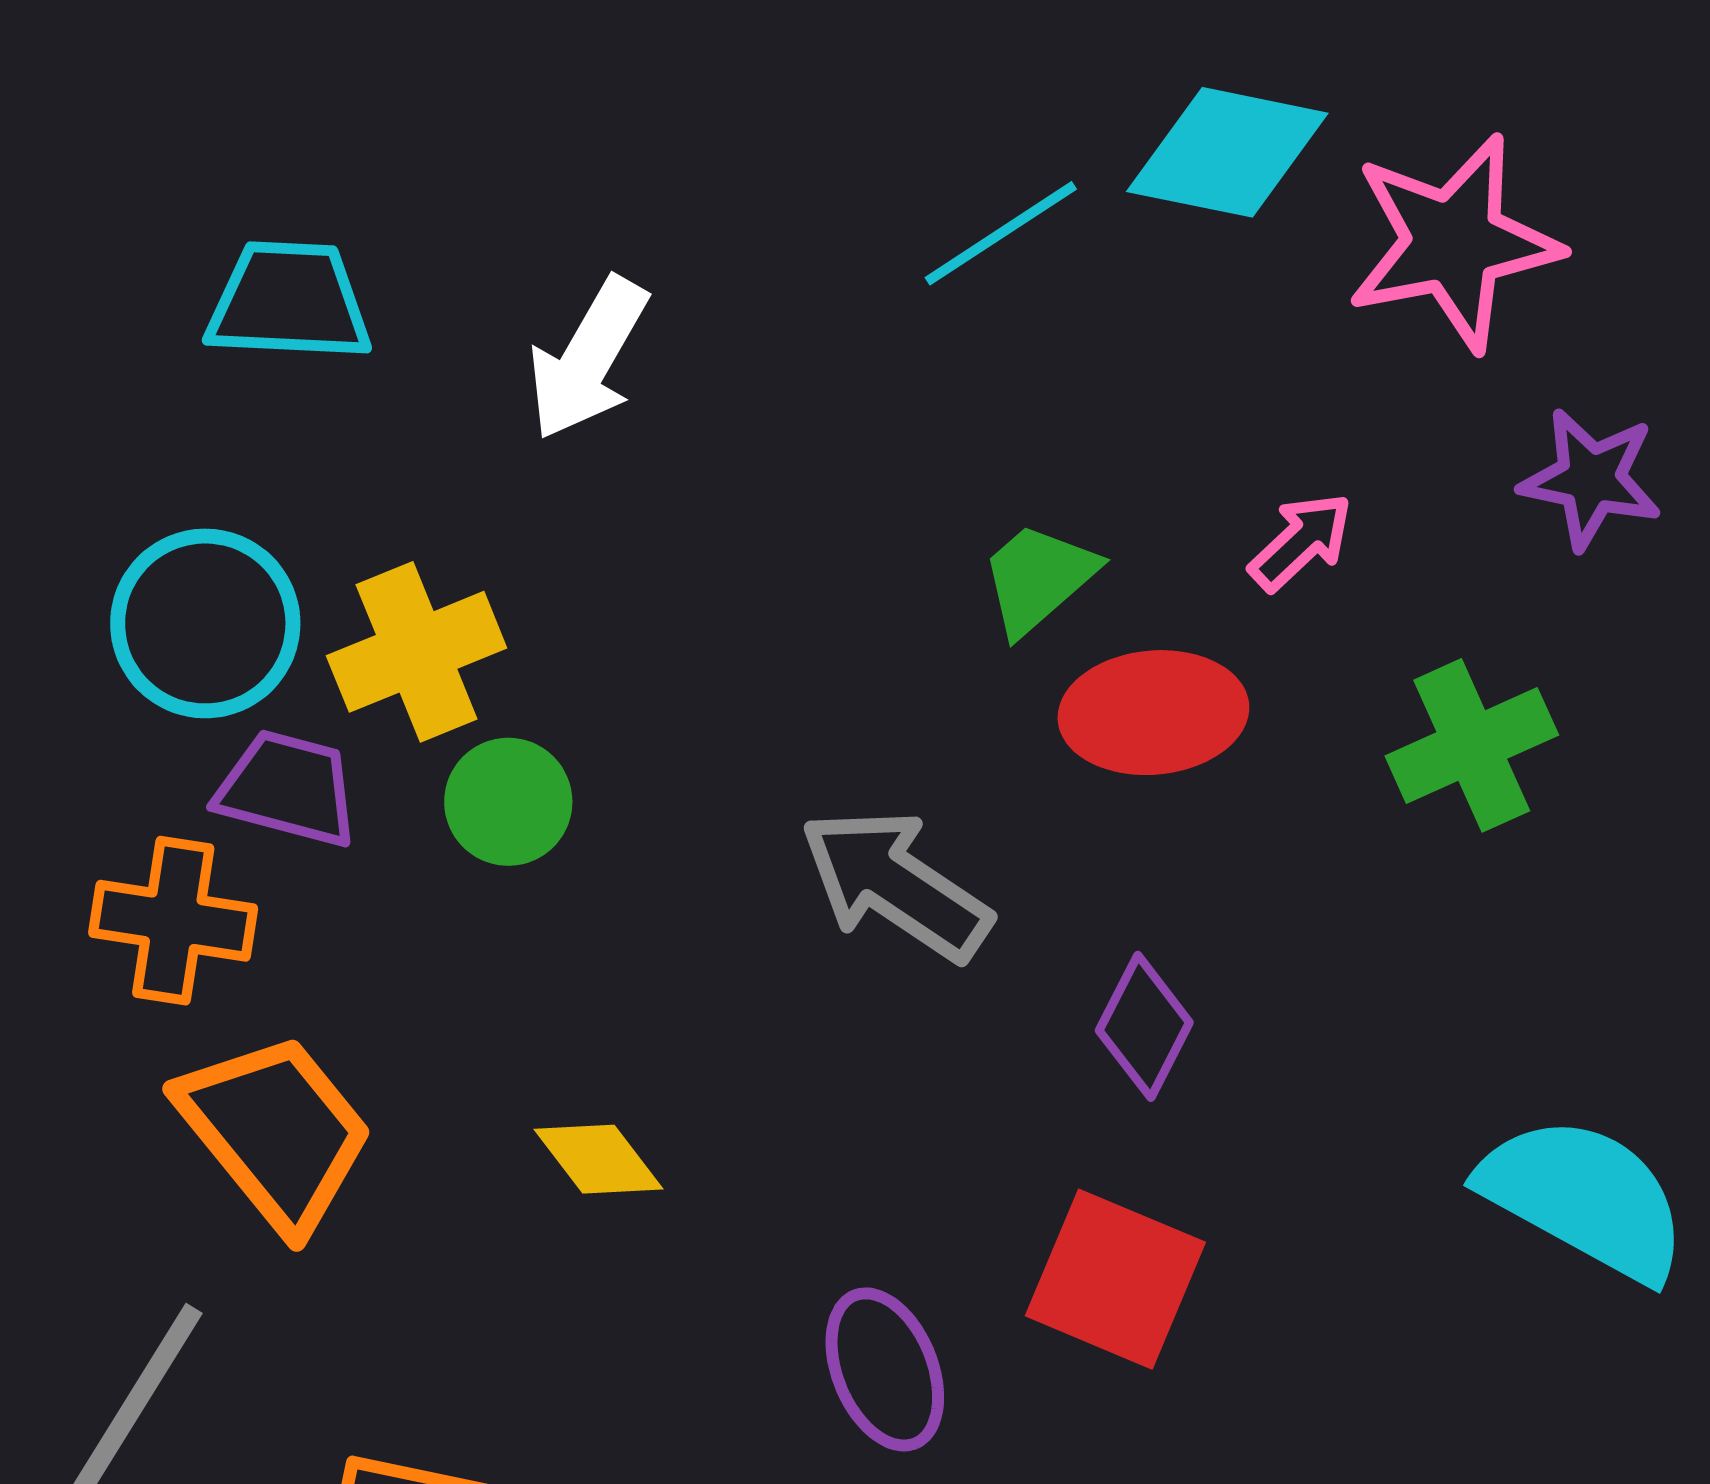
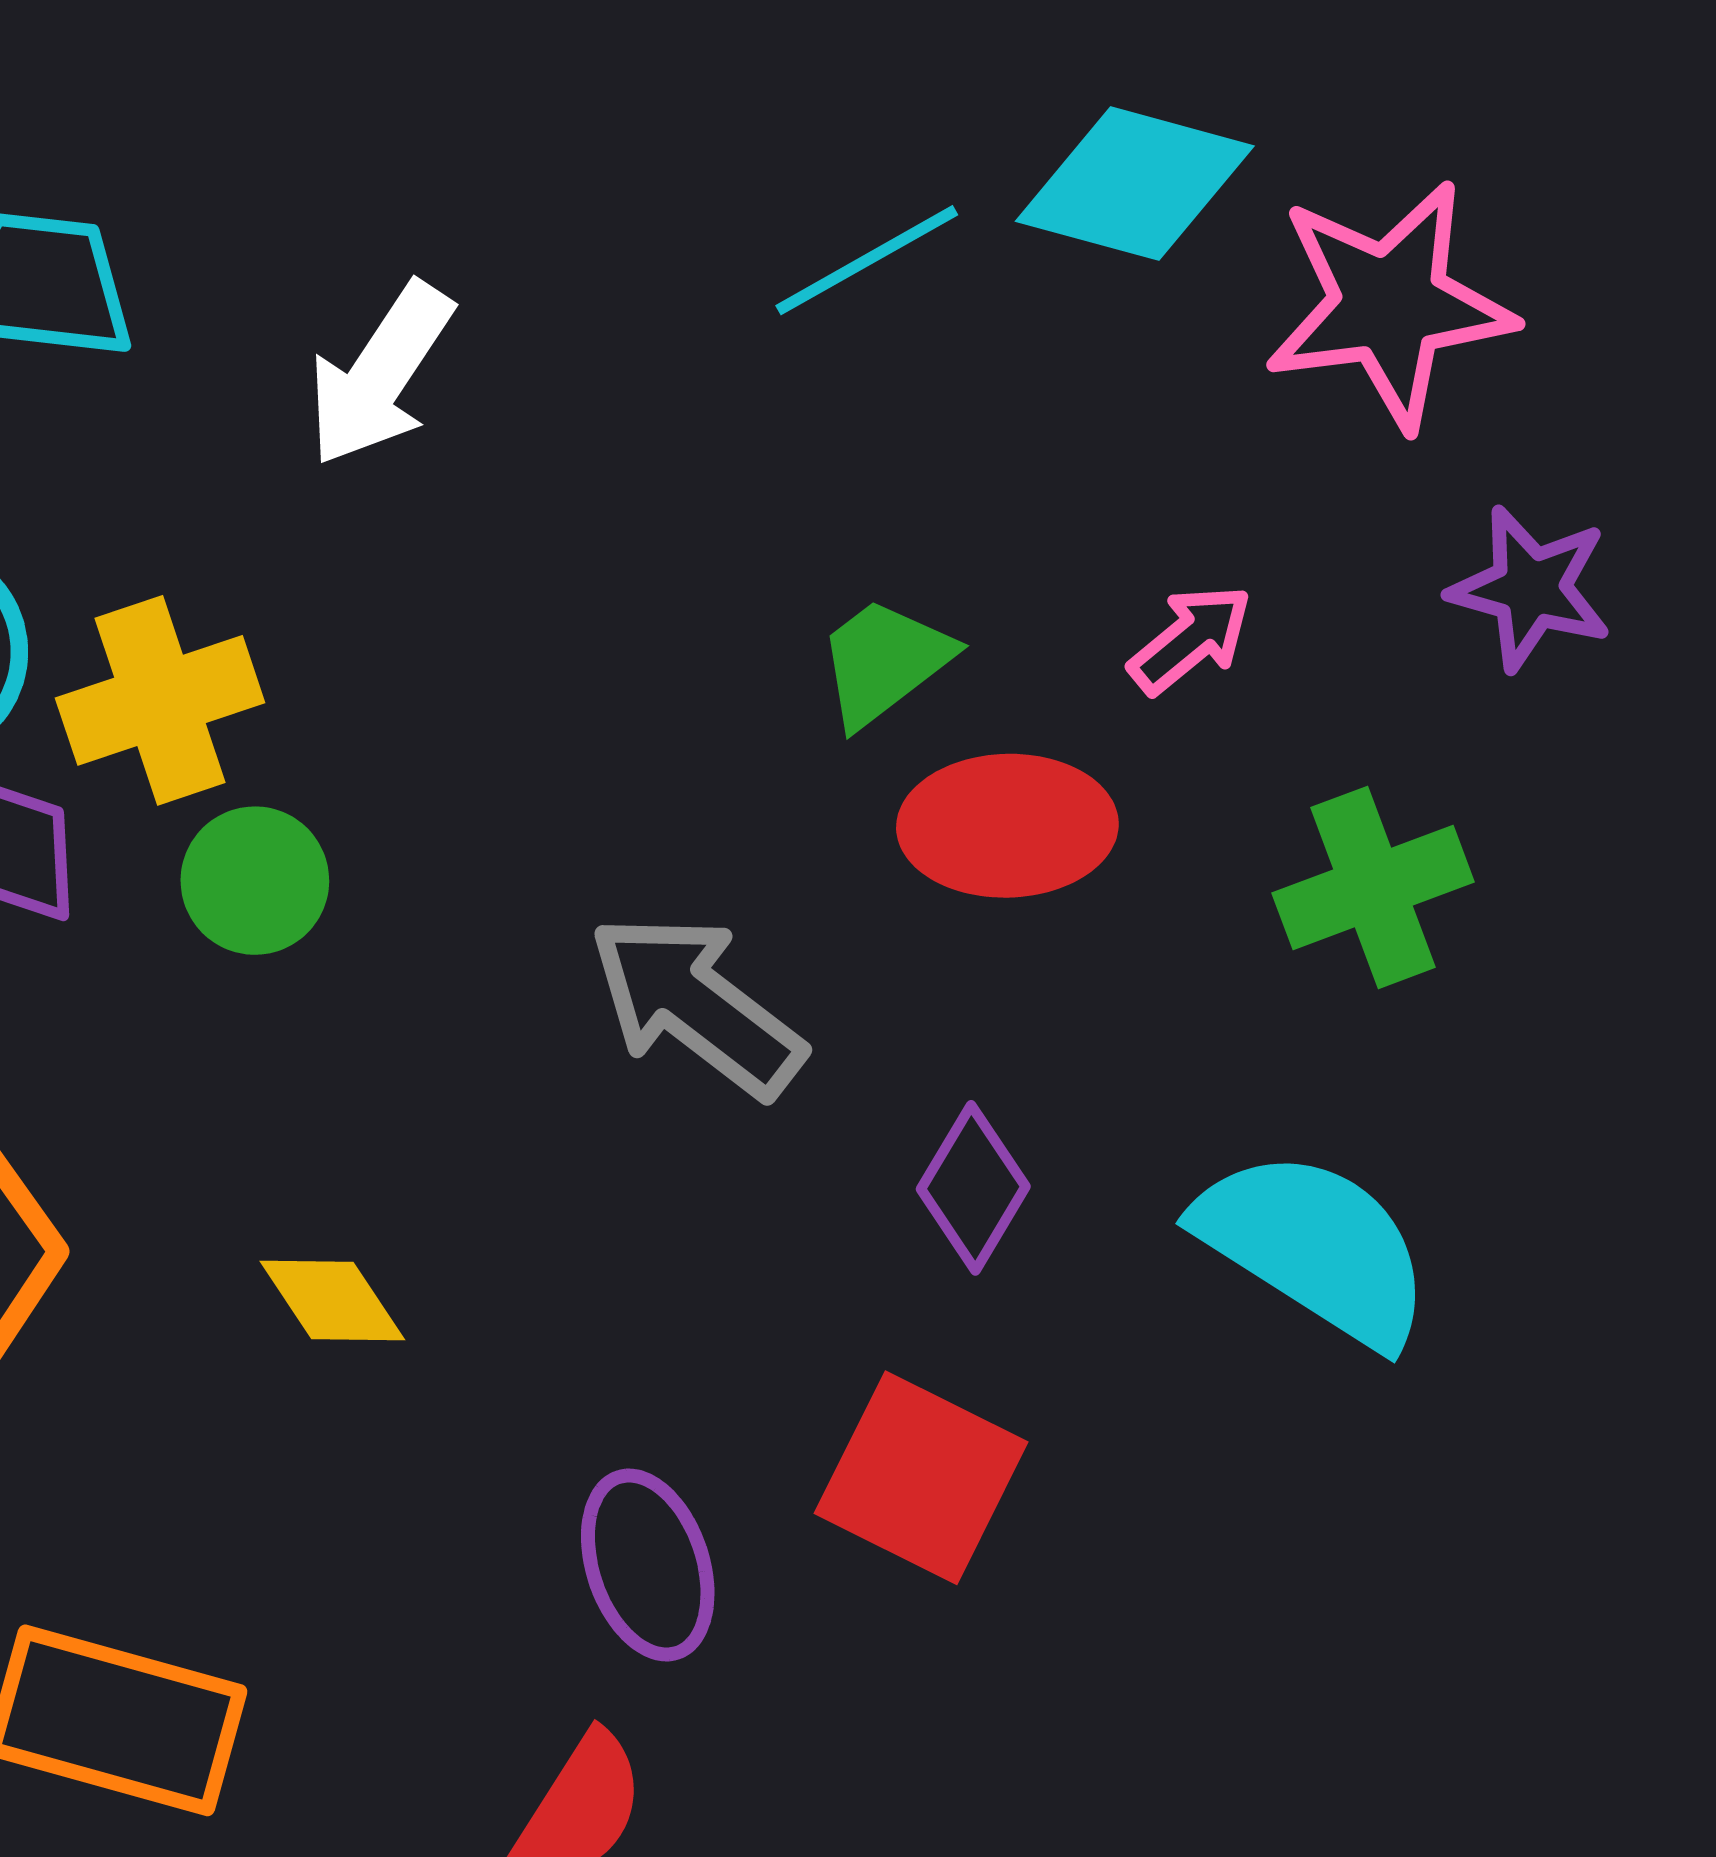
cyan semicircle: (1584, 1198) -> (1315, 1247), moved

